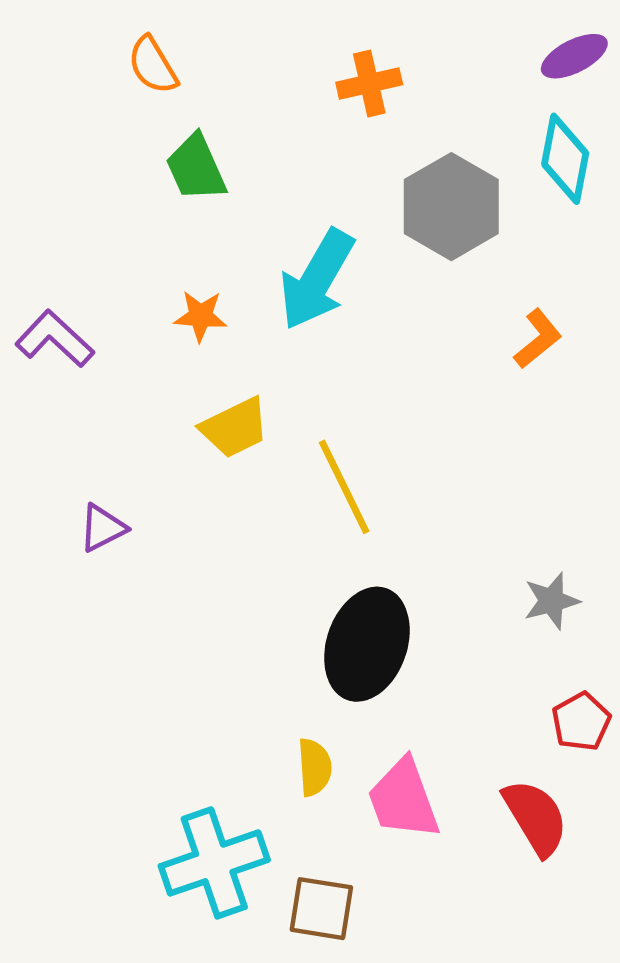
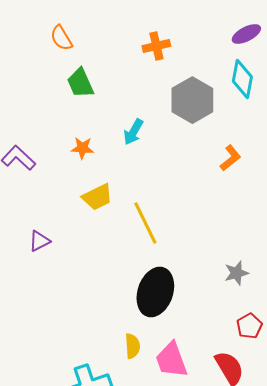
cyan arrow: (317, 280) -> (133, 132), size x0.6

